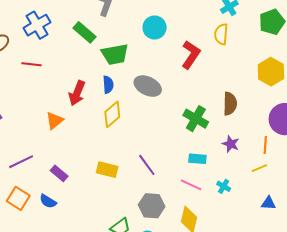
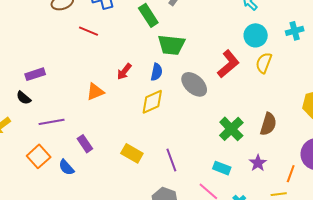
cyan circle: (155, 28) -> (256, 35), moved
yellow semicircle: (221, 34) -> (264, 63), moved
red L-shape: (191, 55) -> (228, 64), moved
red arrow: (77, 93) -> (124, 72), size x0.7

